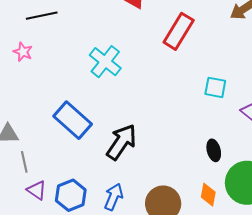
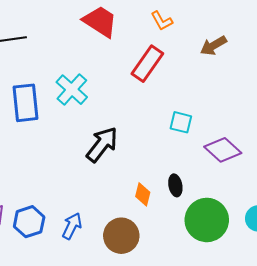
blue rectangle: (73, 120) -> (26, 103), moved, turned 39
black arrow: (121, 142) -> (102, 144), moved
orange diamond: (208, 195) -> (143, 194), moved

